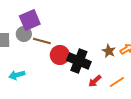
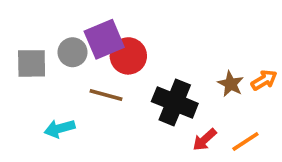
purple square: (30, 20) -> (104, 39), moved
brown line: (42, 41) -> (106, 95), moved
red circle: (60, 55) -> (128, 56), moved

